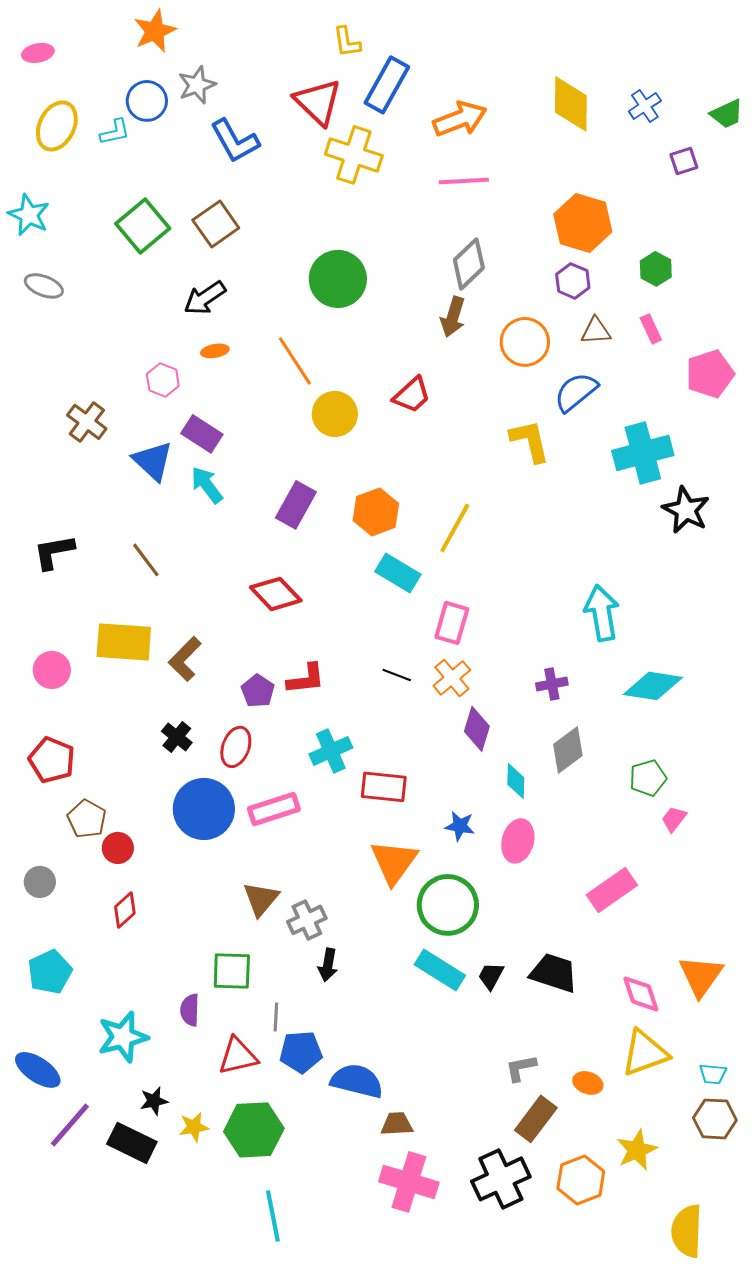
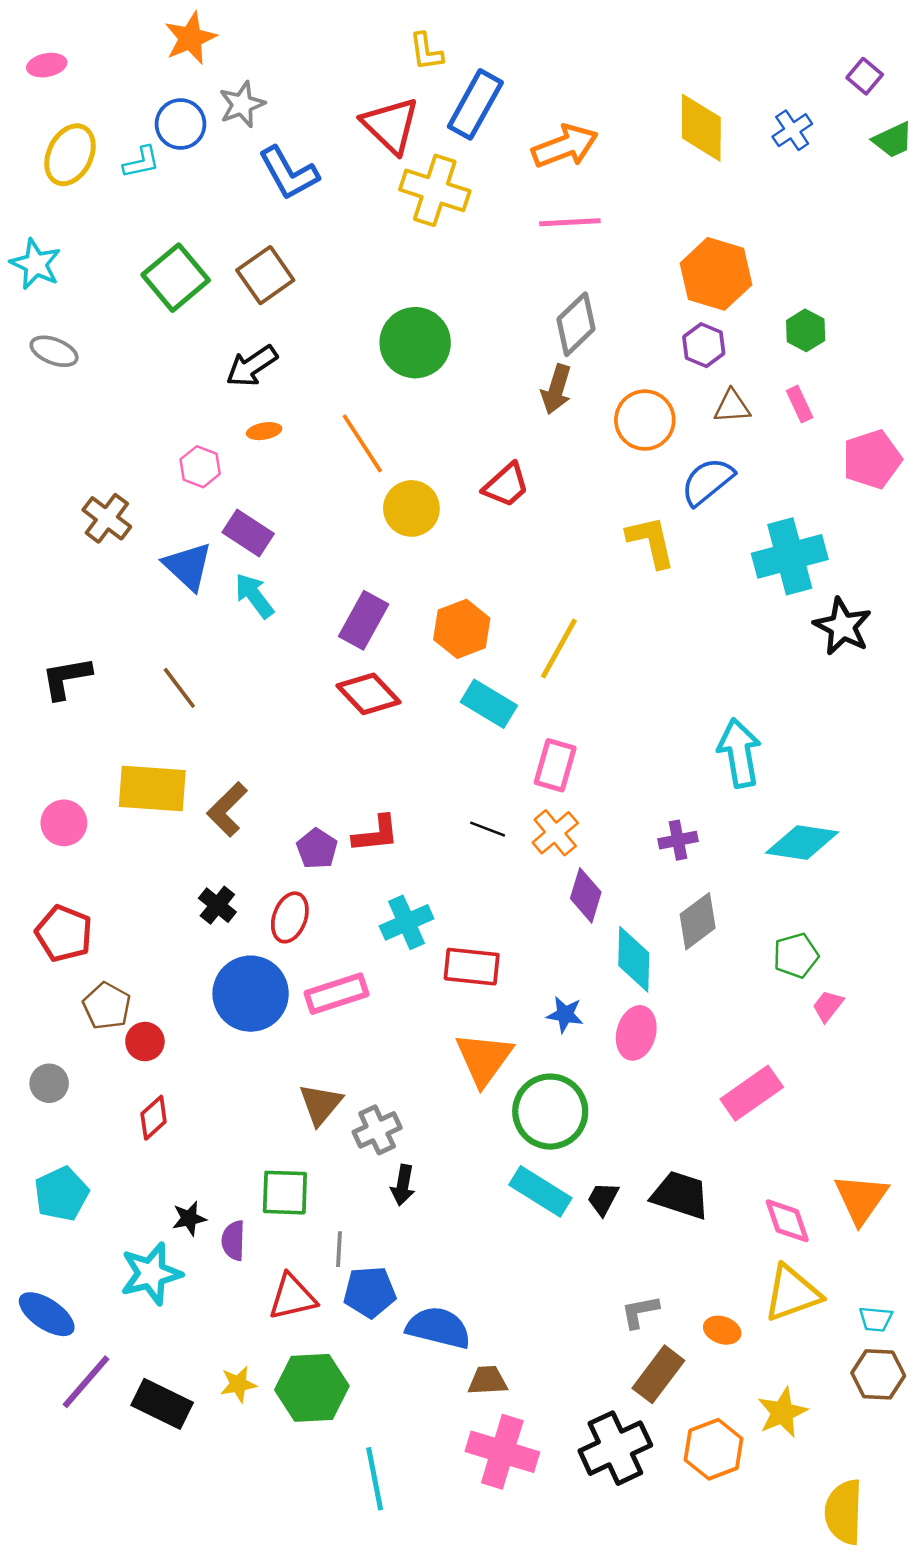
purple square: (684, 161) -> (865, 76), moved, turned -32
red diamond: (276, 594) -> (368, 694), moved
cyan diamond: (516, 781) -> (634, 959), size x1.5
black star: (154, 1101) -> (189, 1218), moved
cyan line: (273, 1216) -> (375, 1479), moved

